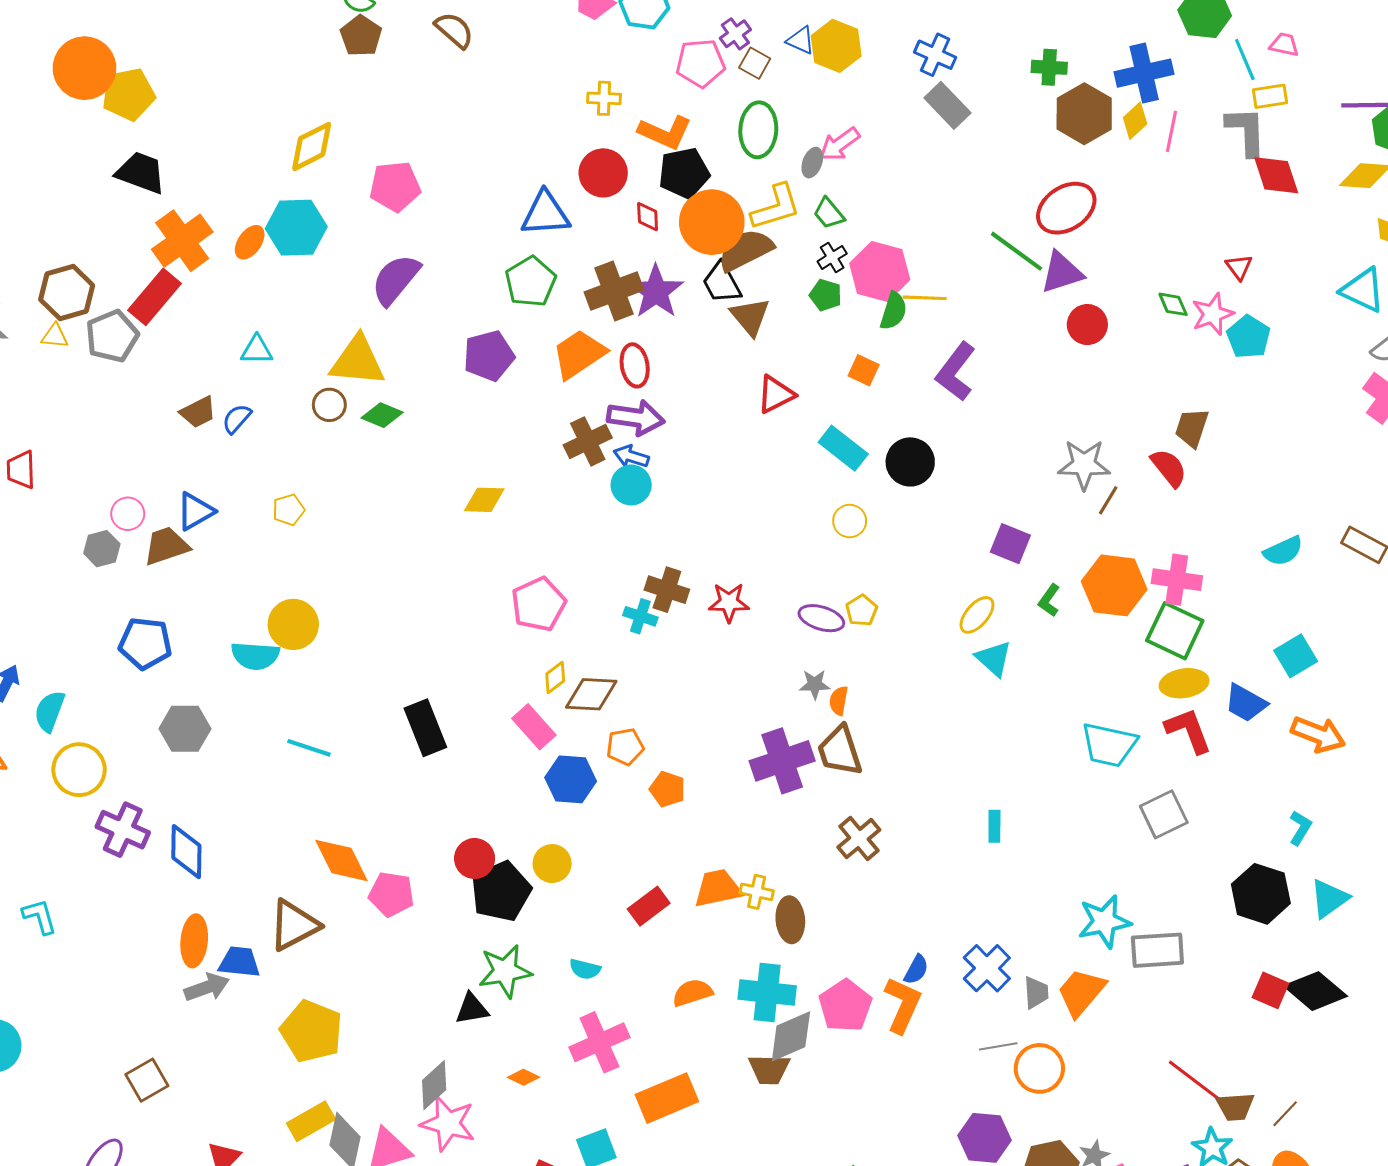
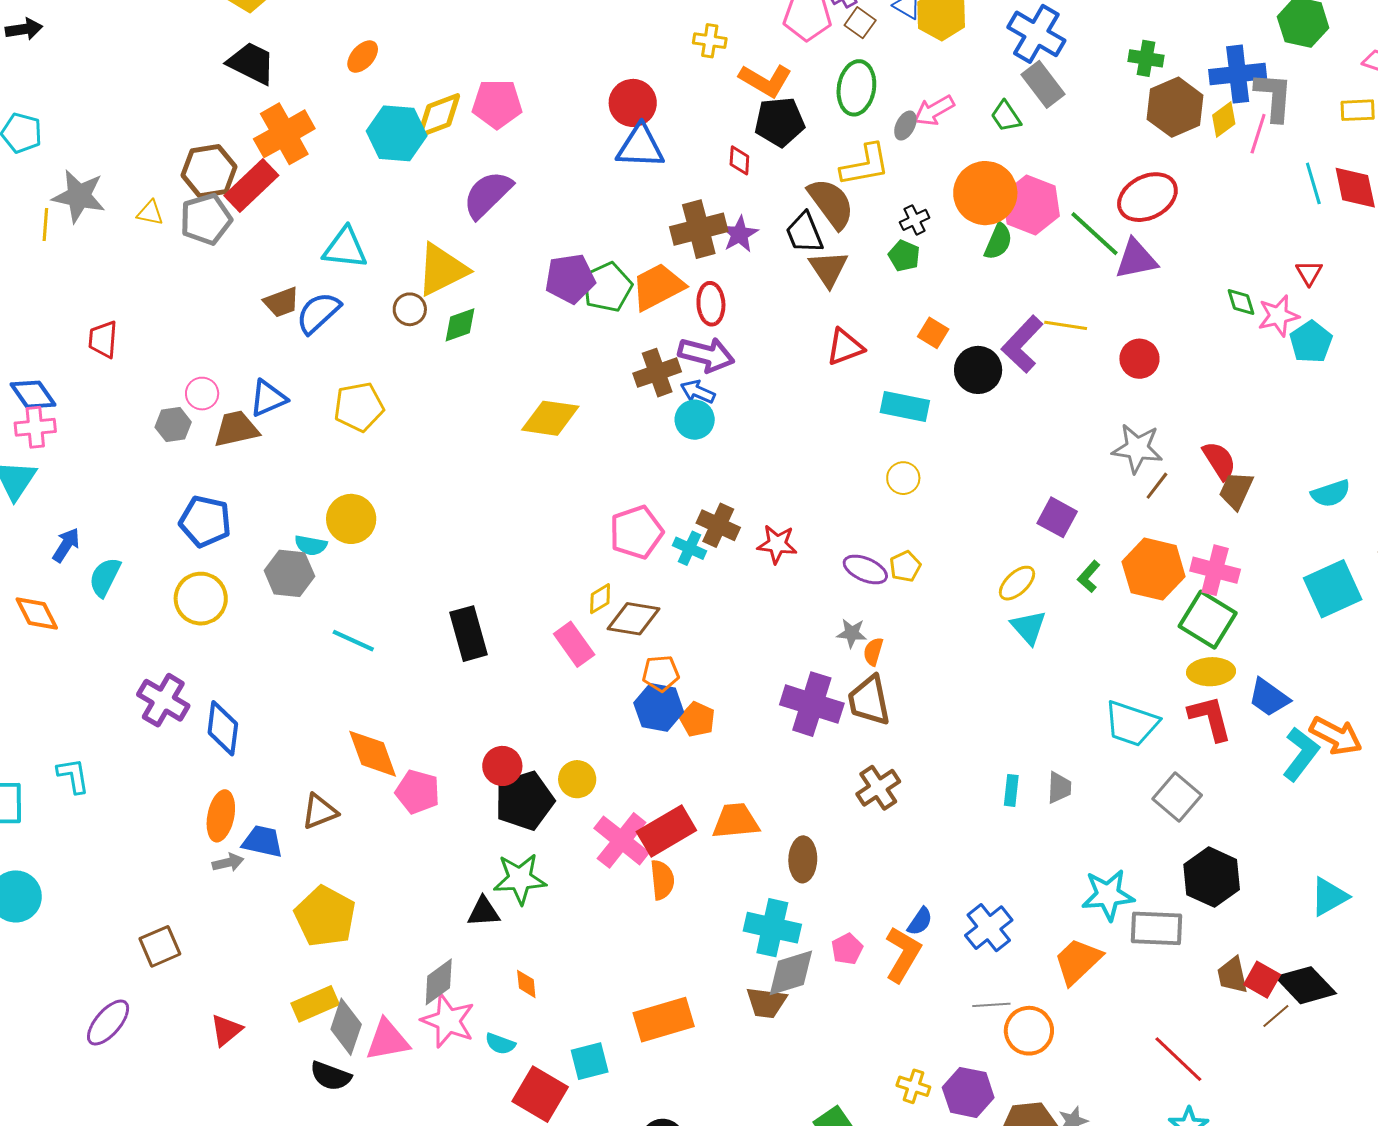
blue cross: (935, 55) -> (1036, 34), size x1.4
cyan line: (1245, 60) -> (1313, 183), moved
gray L-shape: (1246, 131) -> (1274, 97), moved
yellow diamond: (312, 146) -> (439, 115), moved
red circle: (603, 173) -> (633, 103), moved
green trapezoid: (829, 213) -> (1006, 116), moved
orange circle: (712, 222) -> (985, 193), moved
orange ellipse: (250, 242) -> (363, 57), moved
brown semicircle: (745, 250) -> (831, 203), turned 74
pink hexagon: (880, 272) -> (1031, 205), moved
green pentagon: (530, 282) -> (607, 287), moved
brown hexagon: (67, 292) -> (209, 171), moved
purple star: (656, 292) -> (740, 234), size x0.7
yellow line: (925, 298) -> (1066, 325), moved
green semicircle: (894, 311) -> (998, 242), moved
red circle: (1087, 325) -> (1139, 359), moved
cyan triangle: (257, 350) -> (345, 248), size x1.4
yellow triangle: (358, 361) -> (442, 270), turned -38
green diamond: (382, 415) -> (460, 325), turned -48
blue semicircle: (237, 419) -> (318, 313), size x1.5
brown trapezoid: (1192, 428) -> (1236, 490), moved
cyan rectangle: (843, 448) -> (905, 407), turned -33
black circle: (910, 462) -> (978, 370), moved
yellow diamond: (484, 500) -> (550, 418), size x1.4
yellow pentagon: (288, 510) -> (359, 407), size x1.6
cyan semicircle: (1283, 551) -> (1331, 493), moved
pink pentagon: (539, 604) -> (636, 532), moved
cyan semicircle: (255, 656) -> (311, 545), size x0.7
cyan square: (1296, 656) -> (1333, 589), moved, size x1.4
gray hexagon: (185, 729) -> (289, 573), moved
purple cross: (782, 761) -> (812, 704), turned 30
yellow circle: (79, 770) -> (201, 599), moved
blue hexagon: (571, 779) -> (659, 707), moved
gray square: (1164, 814) -> (1177, 797), turned -30
cyan L-shape: (1300, 828) -> (1301, 754), moved, size x1.6
yellow cross: (757, 892) -> (913, 1086), moved
black hexagon: (1261, 894) -> (1212, 877), moved
red rectangle: (649, 906) -> (666, 831), size x1.4
brown triangle: (294, 925) -> (320, 811), size x0.7
cyan semicircle: (585, 969) -> (500, 1044), moved
gray arrow: (207, 987) -> (228, 862), size x0.7
orange semicircle: (692, 993) -> (662, 880), moved, turned 96
gray trapezoid: (1036, 993) -> (1059, 788), moved
pink pentagon: (845, 1006) -> (847, 949), size x0.6
pink cross: (599, 1042) -> (622, 840), moved, turned -34
orange diamond: (523, 1077) -> (526, 984), turned 52
brown trapezoid: (1235, 1107) -> (1232, 975), moved, turned 75
brown line: (1285, 1114) -> (1276, 1016), moved

